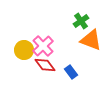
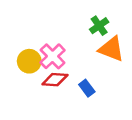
red diamond: (45, 65) -> (55, 80), turned -50

